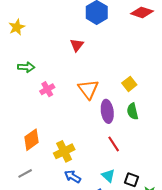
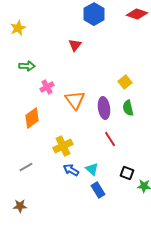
orange triangle: (88, 89) -> (75, 100), moved
orange diamond: (31, 140) -> (32, 118), moved
cyan triangle: (108, 176) -> (92, 169), moved

